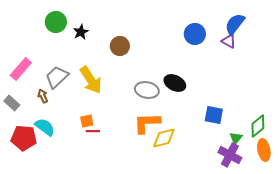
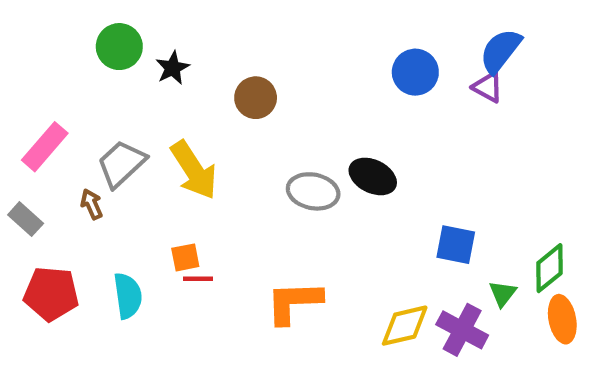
orange L-shape: (147, 123) -> (294, 302), moved
cyan semicircle: (45, 127) -> (128, 296), moved, turned 45
yellow diamond: (164, 138) -> (405, 326), moved
purple cross: (230, 155) -> (462, 330), moved

